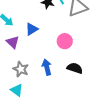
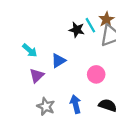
purple triangle: (13, 42) -> (37, 76), turned 32

